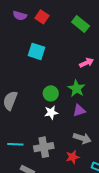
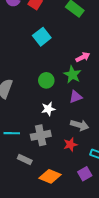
cyan square: (37, 51) -> (42, 37), moved, turned 36
pink arrow: (87, 63) -> (83, 57), moved
white star: (51, 112) -> (48, 109), moved

